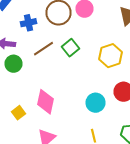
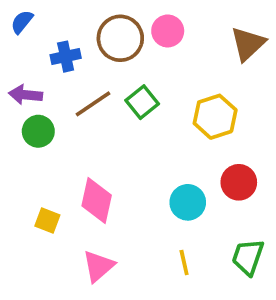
yellow square: (18, 113) -> (47, 221), turned -32

